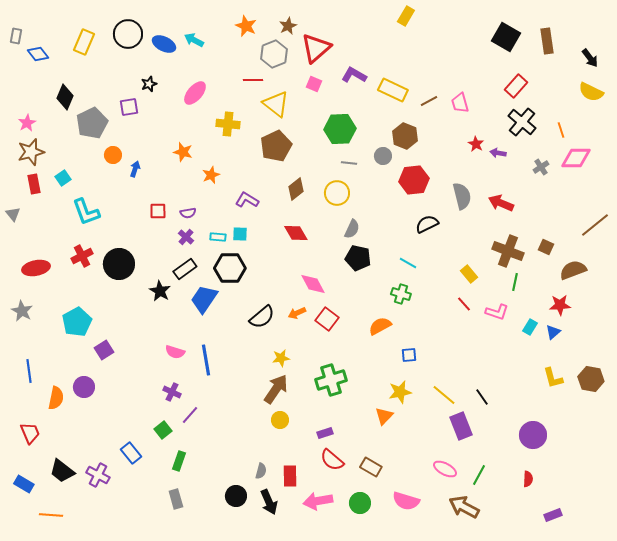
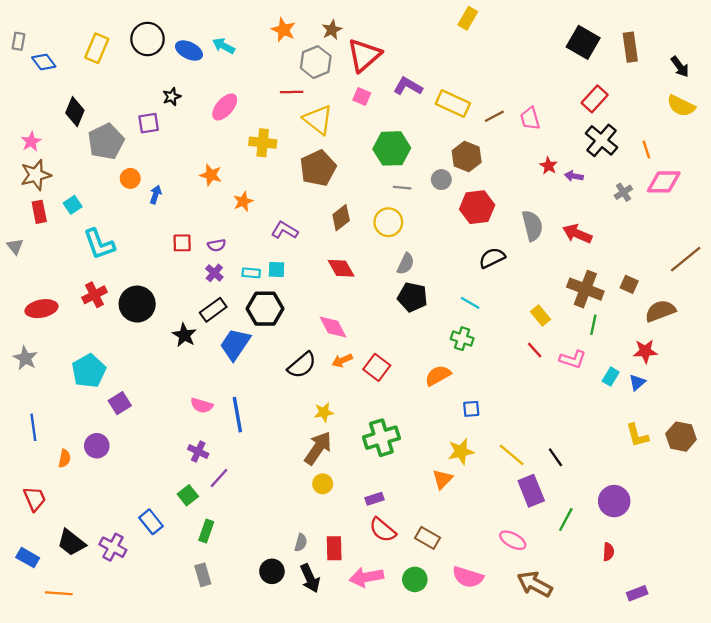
pink diamond: (313, 284) -> (333, 327), moved
orange semicircle: (56, 398) -> (65, 458), size x0.7
green line: (479, 475) -> (566, 519), moved

